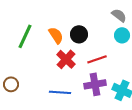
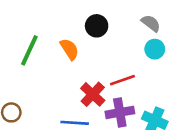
black circle: (79, 34) -> (97, 26), moved
red cross: (66, 59) -> (93, 94), moved

